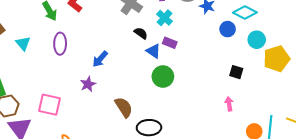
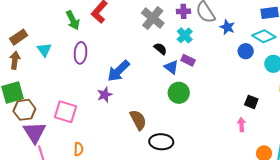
blue arrow: (100, 59) -> (118, 71), size x1.4
black square: (236, 72) -> (251, 102), moved

